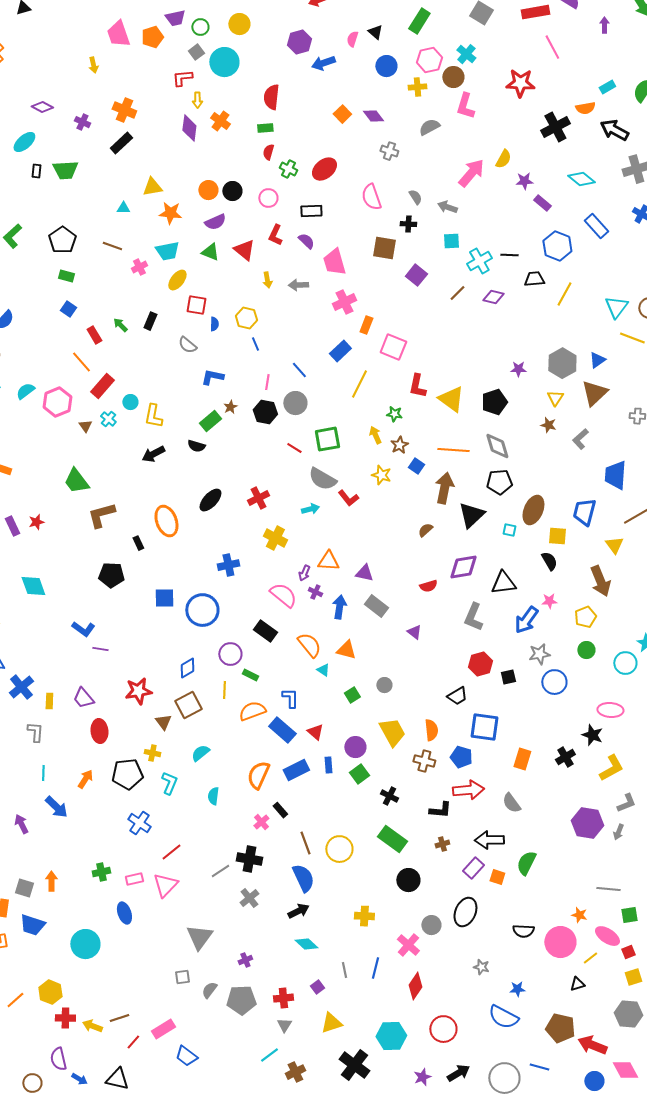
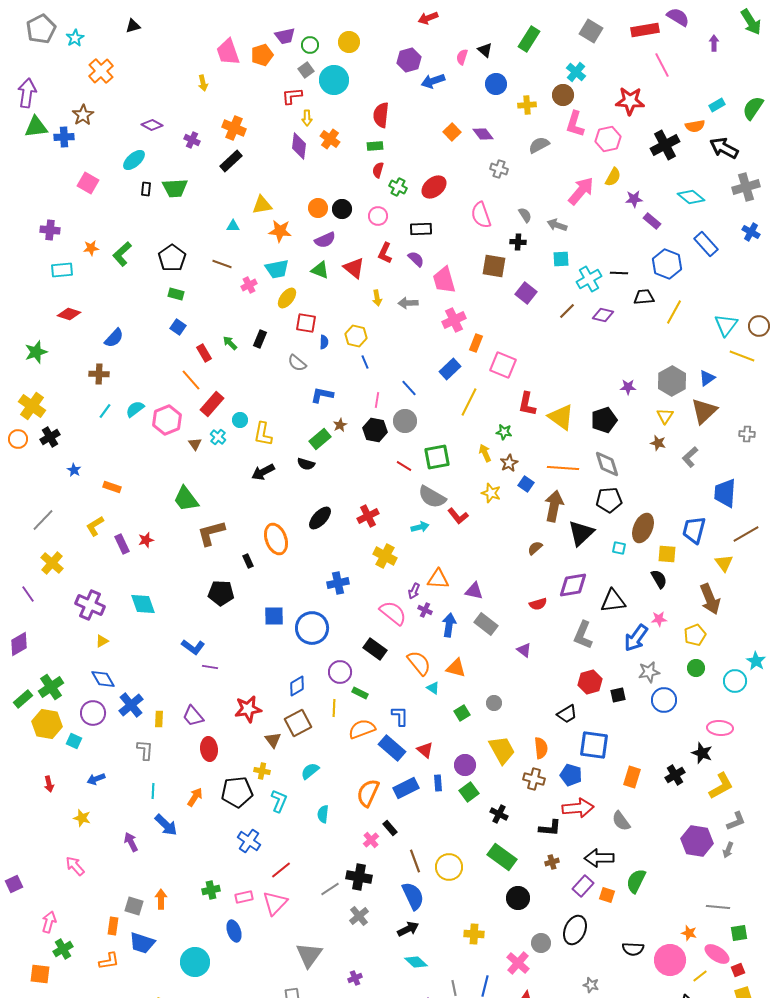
pink hexagon: (429, 60) -> (608, 139), moved

